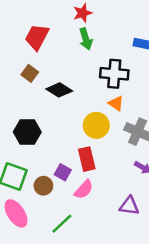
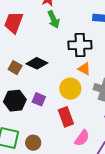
brown square: (30, 73) -> (15, 68), moved
purple square: (63, 172) -> (39, 99), moved
pink semicircle: (84, 189) -> (82, 138), moved

